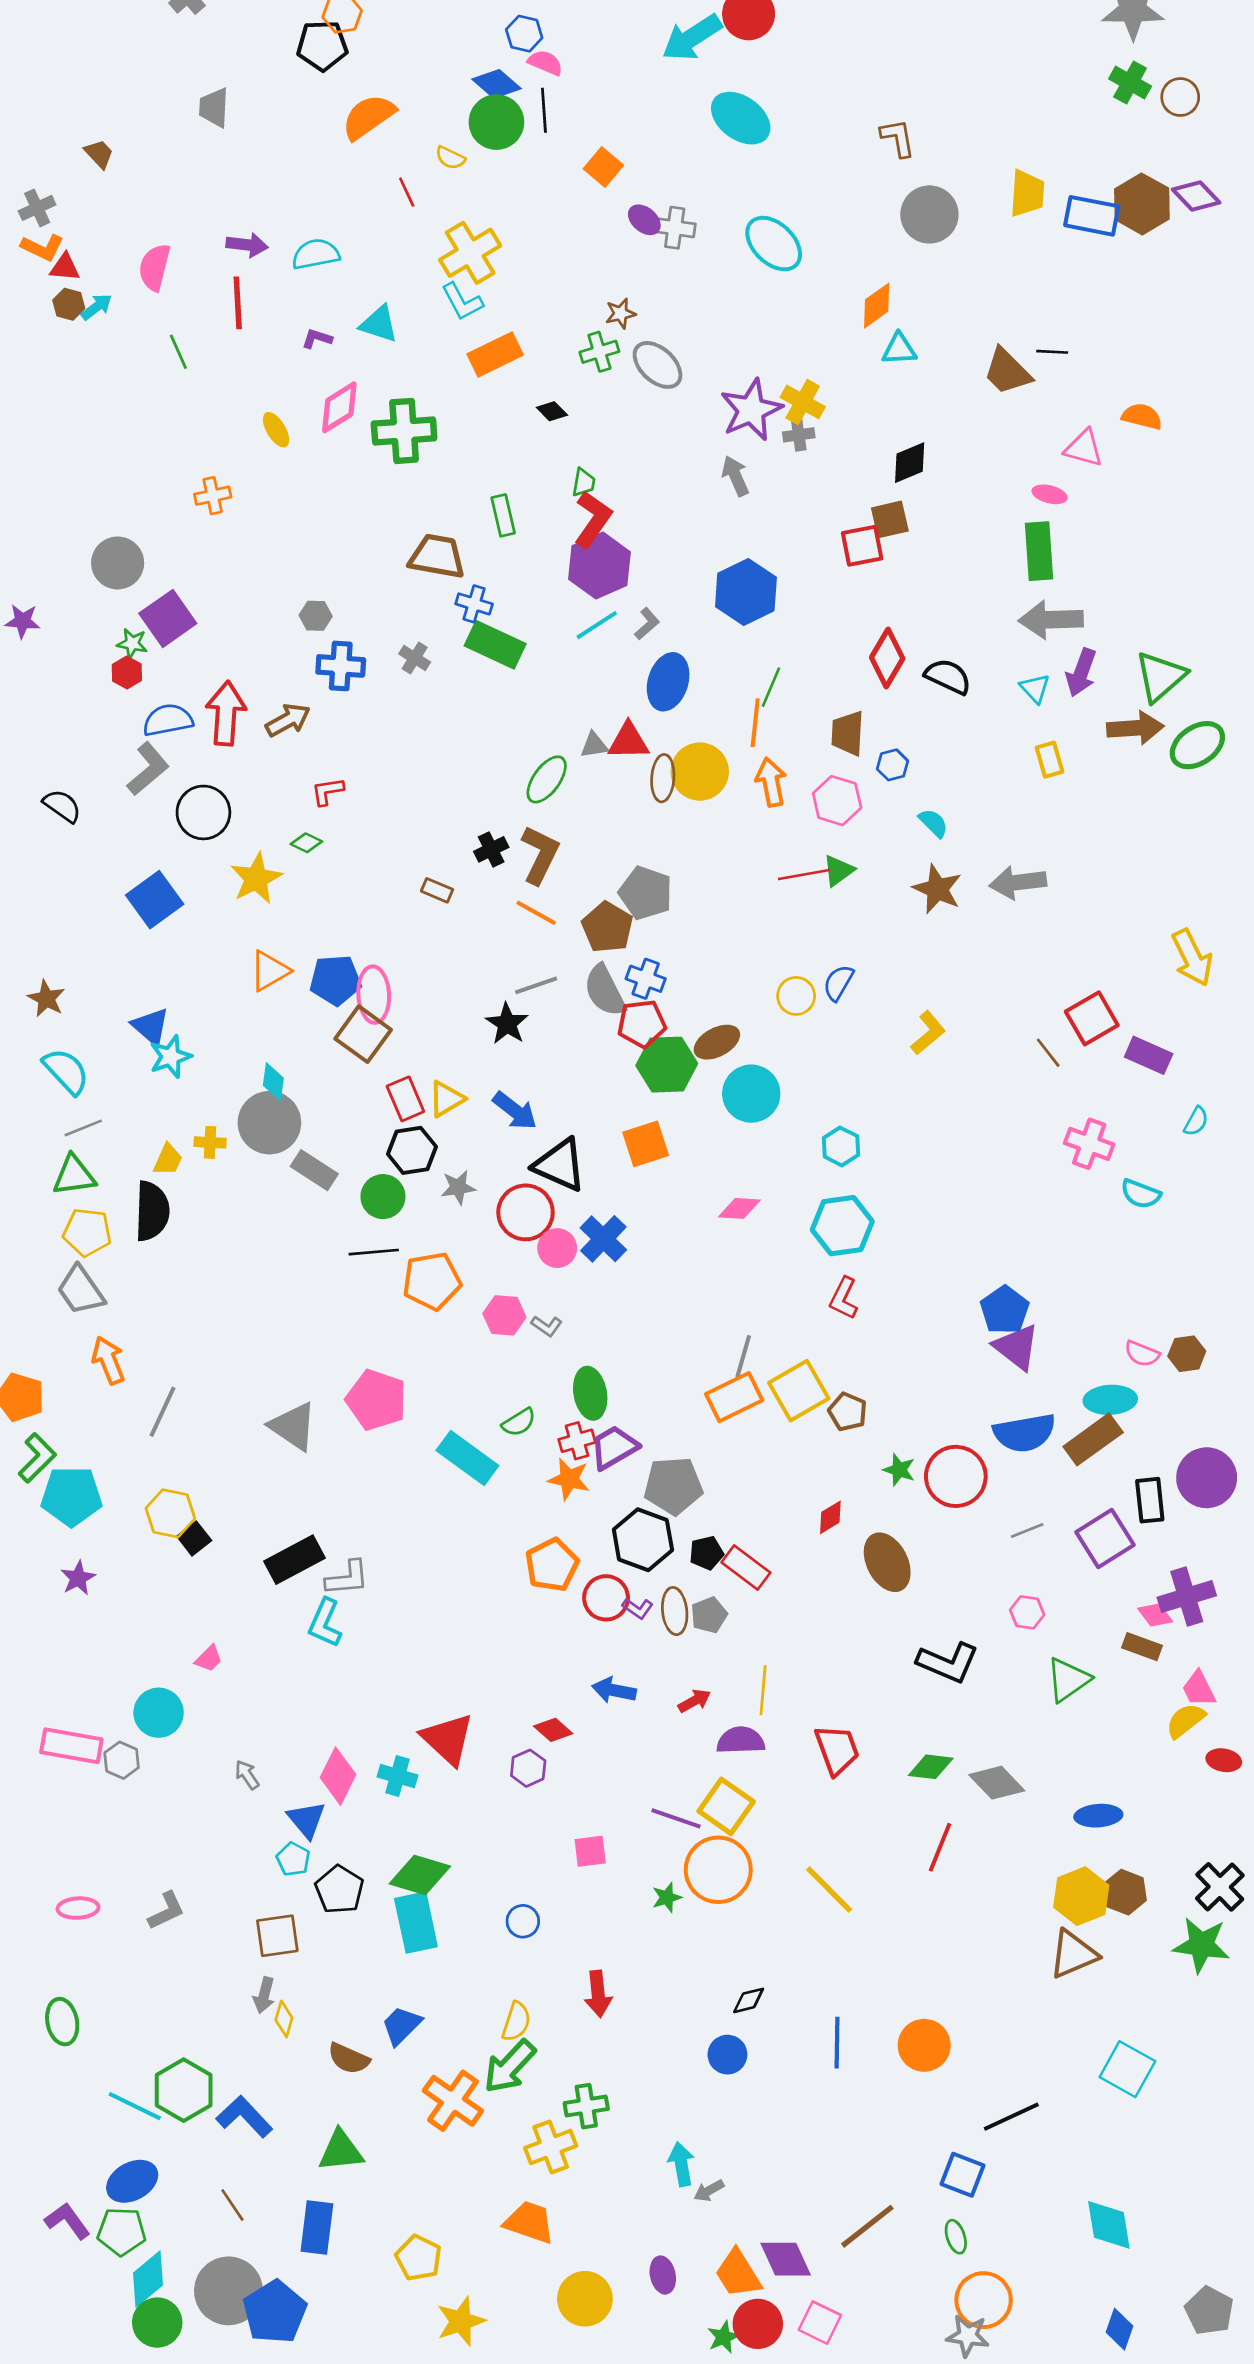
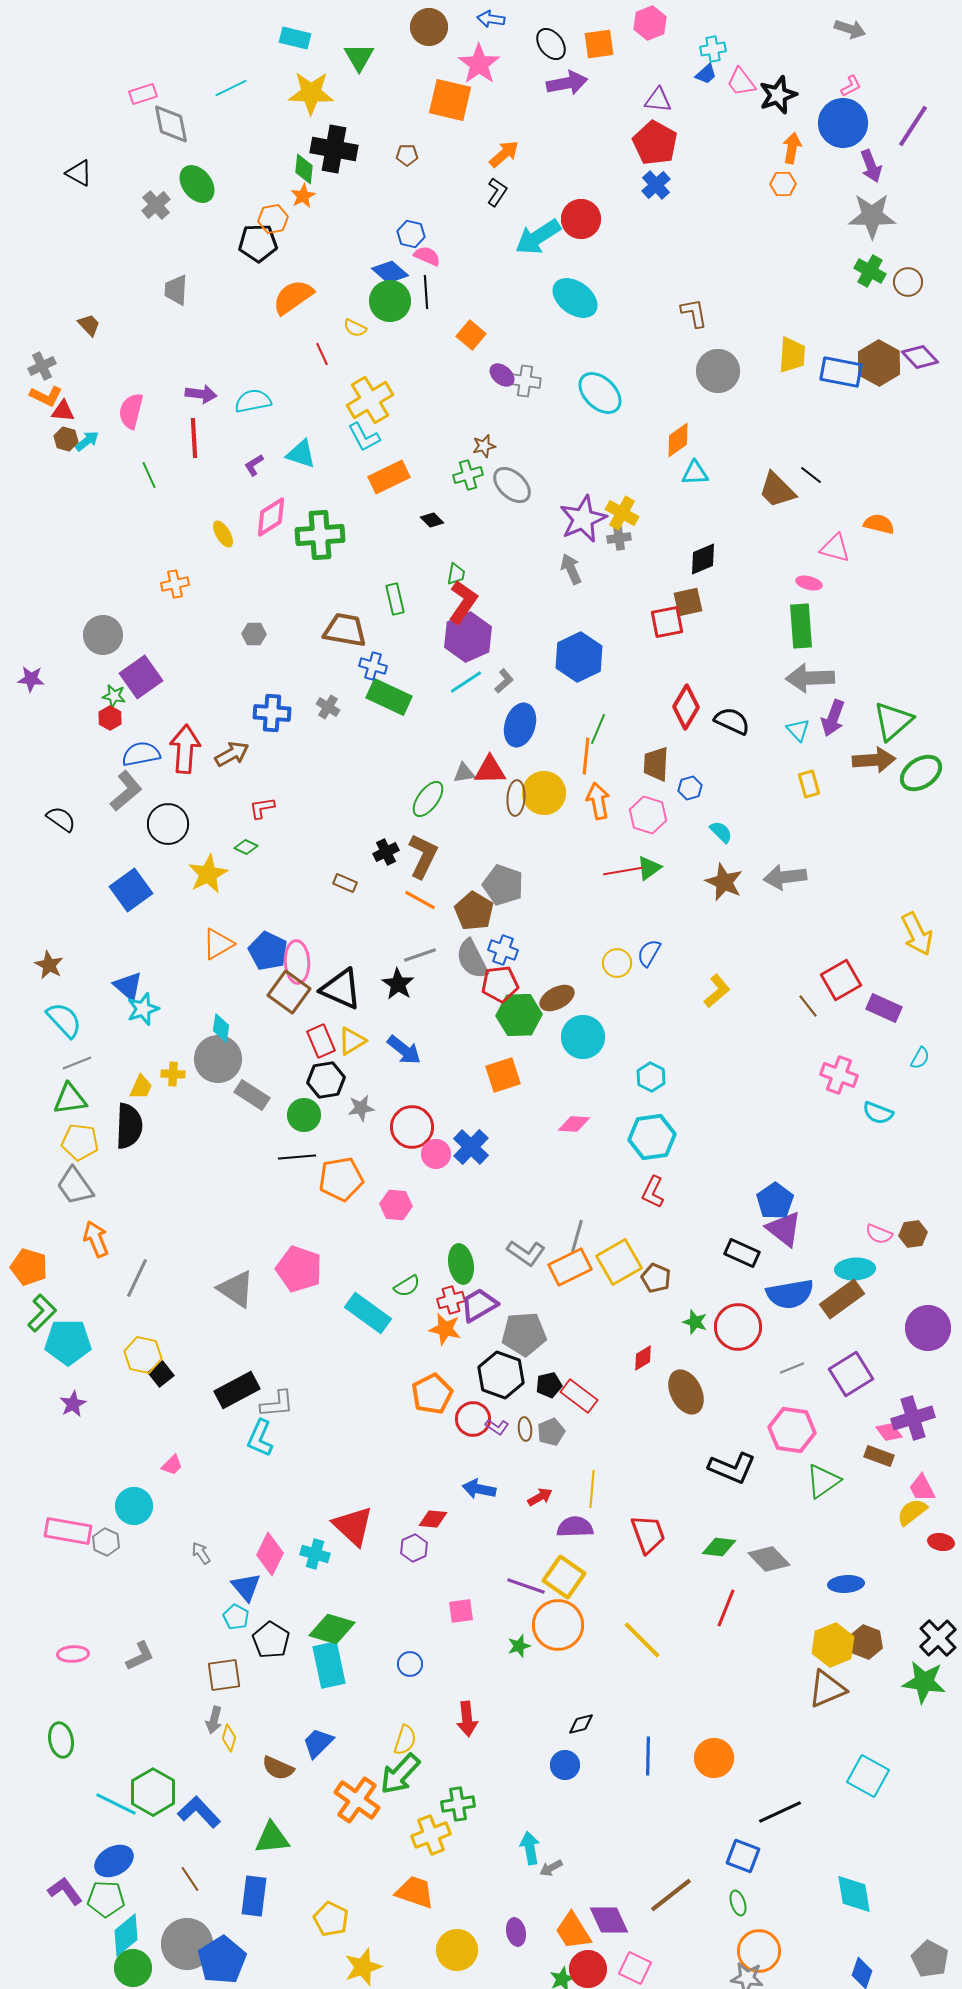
purple L-shape: (317, 339) -> (254, 465), turned -50
black line: (1052, 352) -> (811, 475), turned 35
gray hexagon: (316, 616) -> (254, 634), moved
blue pentagon: (335, 980) -> (268, 951), turned 30
black triangle: (560, 1165) -> (341, 989), moved
gray L-shape: (547, 1326) -> (526, 1253), moved, size x1.6
black rectangle: (1150, 1500) -> (742, 1253), moved, turned -60
brown ellipse: (675, 1611) -> (525, 1429), size x0.7
pink hexagon: (1027, 1612) -> (792, 1430), size x1.8
red diamond: (553, 1730) -> (433, 1519), turned -36

